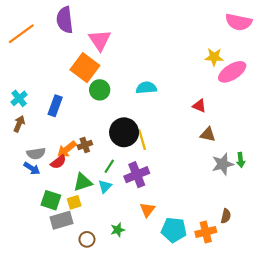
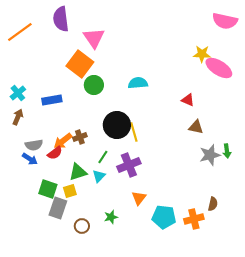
pink ellipse: (232, 72) -> (219, 68), turned 64
blue rectangle: (55, 106) -> (52, 100), turned 60
gray rectangle: (61, 220) -> (58, 208), turned -55

